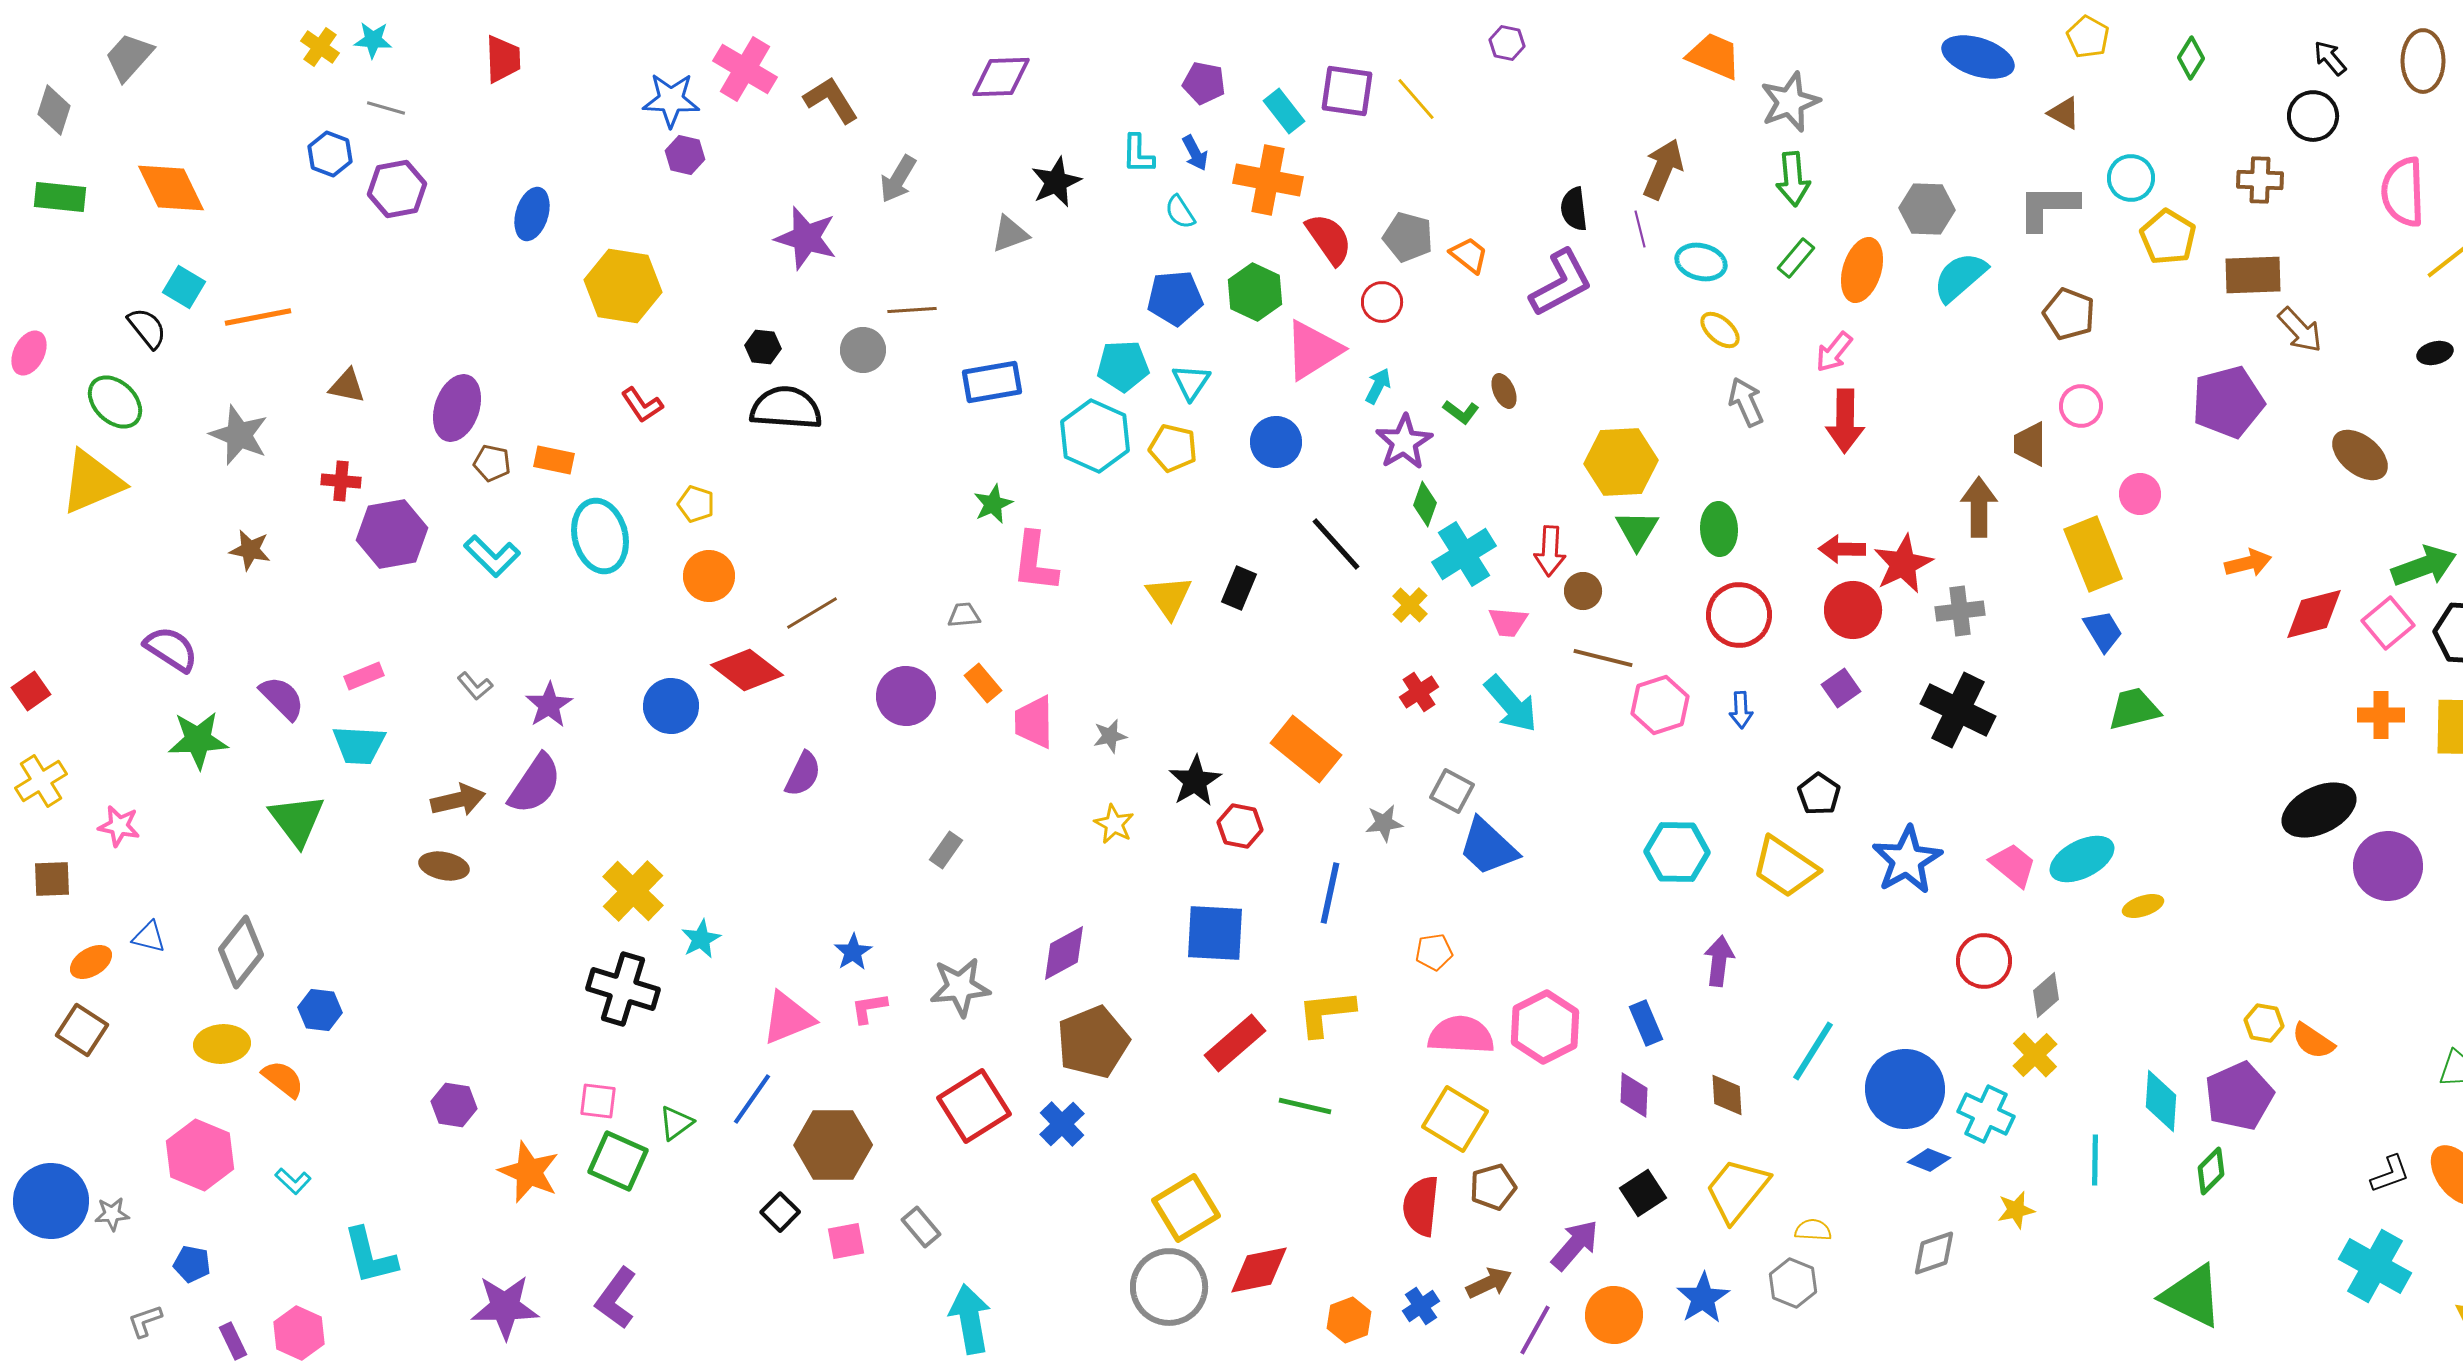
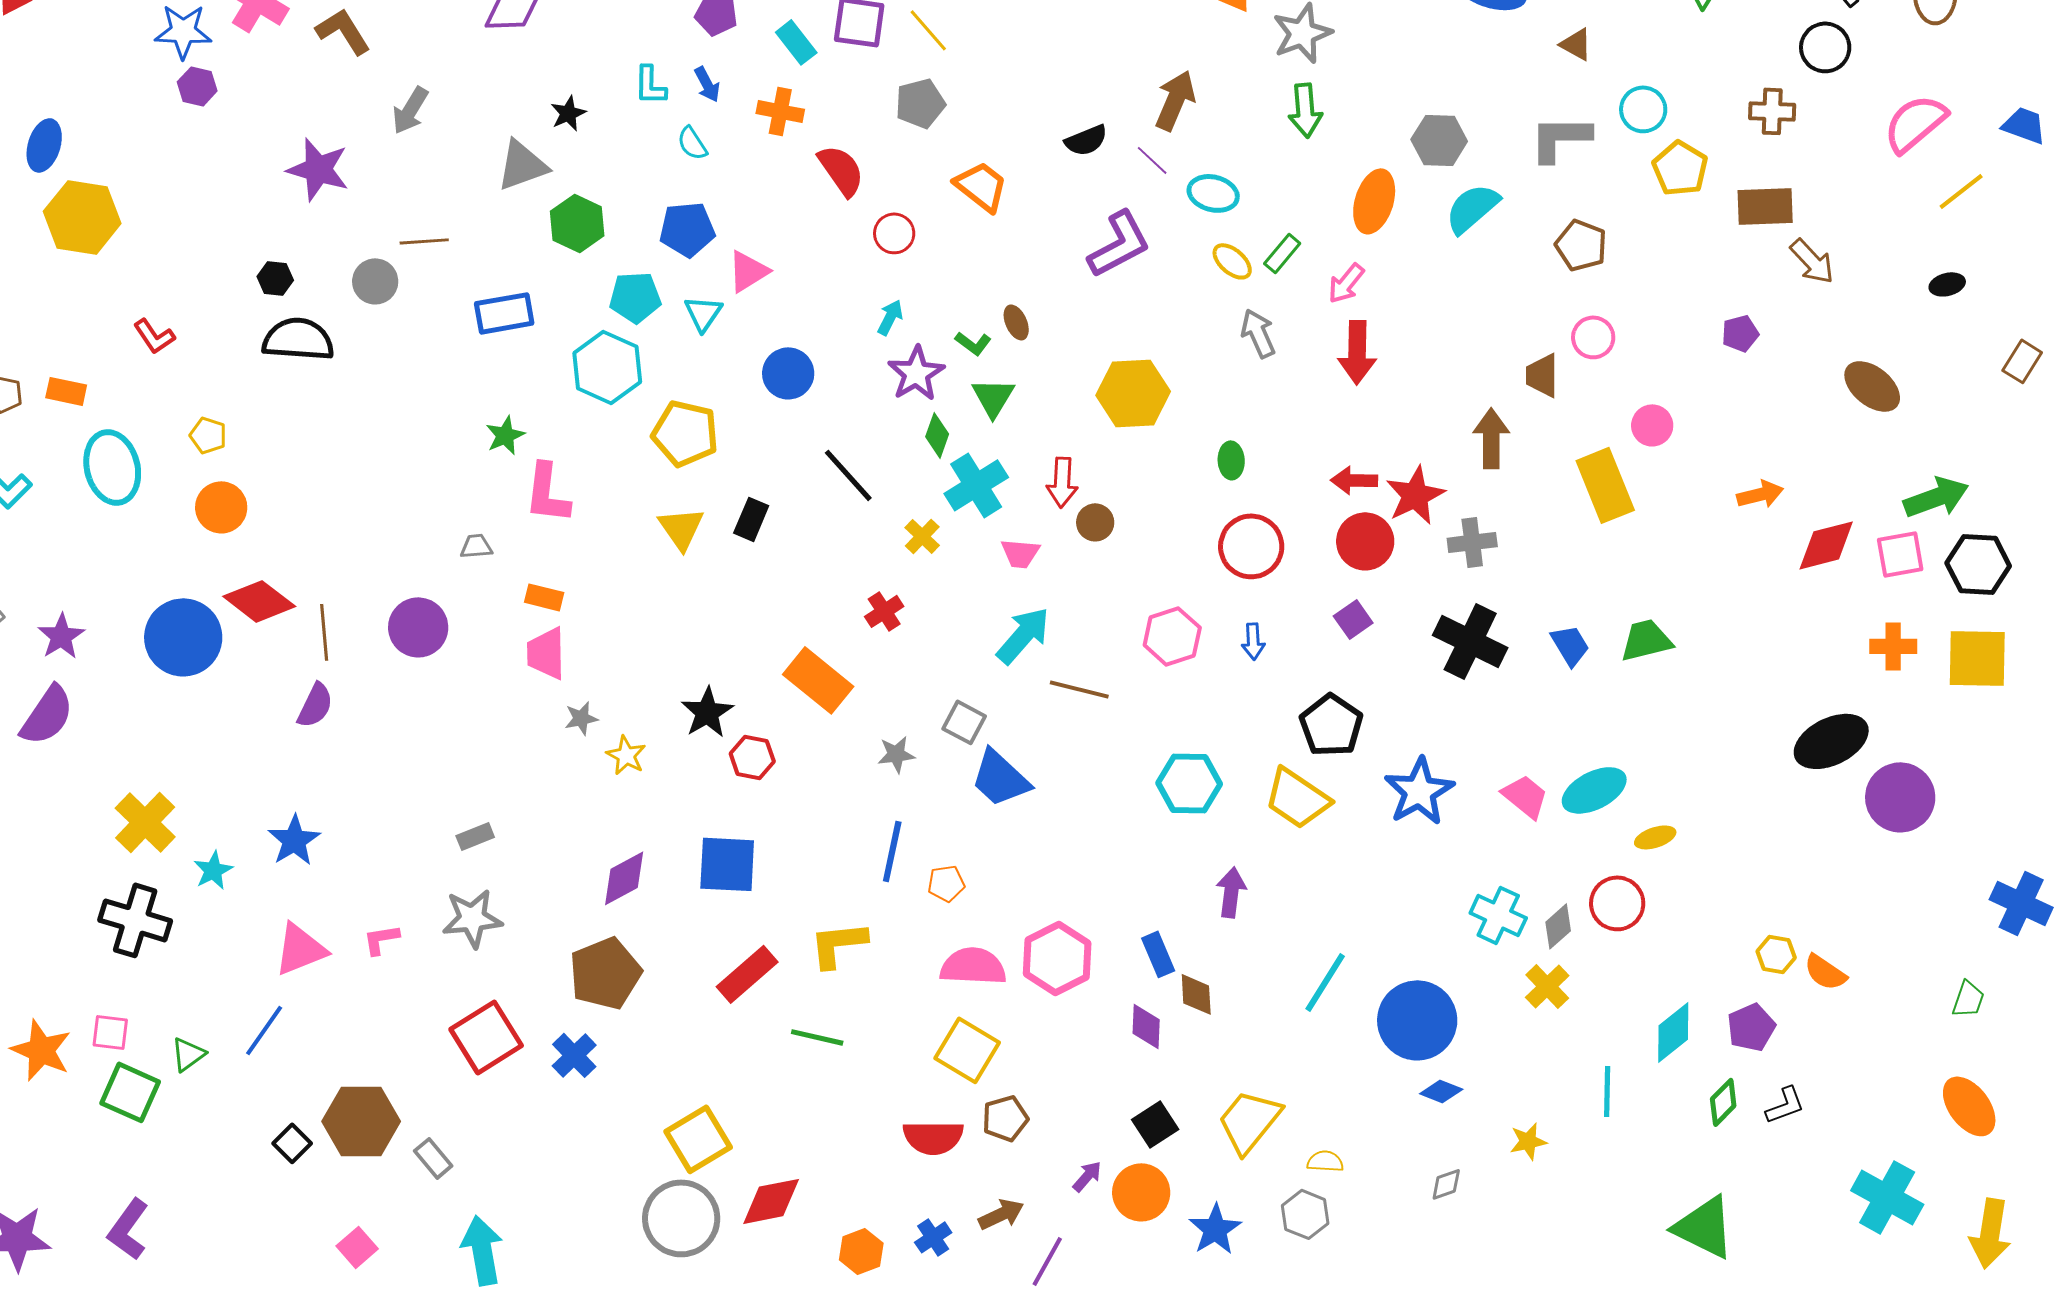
orange cross: (1268, 180) -> (780, 111), size x0.7
black star: (1056, 182) -> (568, 113), size x0.7
pink semicircle: (2403, 192) -> (1915, 123), turned 52
black semicircle: (1574, 209) -> (1086, 140), turned -105
purple line: (1640, 229) -> (1152, 160), turned -33
gray triangle: (1010, 234) -> (522, 165), size x1.4
gray pentagon: (1408, 237) -> (920, 103), moved, turned -30
orange trapezoid: (1469, 255) -> (981, 186), size x1.4
green rectangle: (1796, 258) -> (1282, 253), moved
purple L-shape: (1561, 283) -> (1119, 244), moved
yellow hexagon: (623, 286) -> (82, 217), moved
green hexagon: (1255, 292) -> (577, 223), moved
pink triangle: (1313, 350) -> (748, 271), moved, size x0.7
purple pentagon: (2228, 402) -> (1740, 333), size x0.5
yellow pentagon: (1173, 448) -> (685, 433), moved, size x1.4
green ellipse: (1719, 529) -> (1231, 460), size x0.7
green triangle: (1637, 530) -> (993, 397), moved
brown line: (812, 613) -> (324, 632), moved, turned -64
pink square: (2388, 623) -> (1900, 554), turned 30
blue trapezoid: (2103, 631) -> (1570, 645), moved
brown line: (1603, 658) -> (1079, 689), moved
orange rectangle: (983, 683) -> (544, 597), moved, turned -36
red cross: (1419, 692) -> (884, 611), moved
cyan arrow: (1511, 704) -> (1023, 635), turned -98
blue circle: (671, 706) -> (183, 637), size x1.4
gray star: (1110, 736) -> (581, 718), moved
black pentagon: (1819, 794) -> (1331, 725), size x1.5
gray rectangle: (946, 850) -> (475, 836), moved, turned 33
blue line: (1330, 893) -> (892, 851), moved
blue star: (853, 952) -> (294, 840), moved, size x1.4
purple diamond: (1064, 953) -> (624, 878), moved
red circle: (1984, 961) -> (1617, 903), moved
brown diamond: (1727, 1095) -> (1196, 994), moved
purple pentagon: (2239, 1096) -> (1751, 1027), size x0.7
cyan diamond: (2161, 1101) -> (1673, 1032), turned 48
cyan cross: (1986, 1114) -> (1498, 915), moved
brown hexagon: (833, 1145) -> (361, 1121), moved
orange star: (529, 1172) -> (41, 1050), moved
black L-shape: (2390, 1174) -> (1785, 1105), moved
red semicircle: (1421, 1206) -> (933, 1137), turned -96
pink square: (846, 1241) -> (357, 1247), moved, turned -30
purple arrow: (1575, 1245) -> (1087, 1176), size x0.6
gray diamond: (1934, 1253) -> (1446, 1184), size x0.7
orange circle: (1614, 1315) -> (1141, 1192), moved

